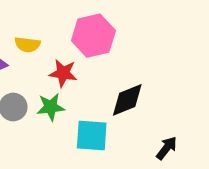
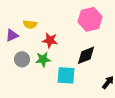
pink hexagon: (93, 36) -> (90, 19), moved

